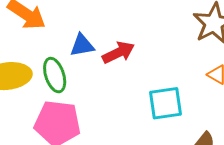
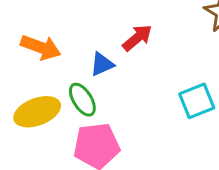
red arrow: (118, 53) -> (137, 38), moved

